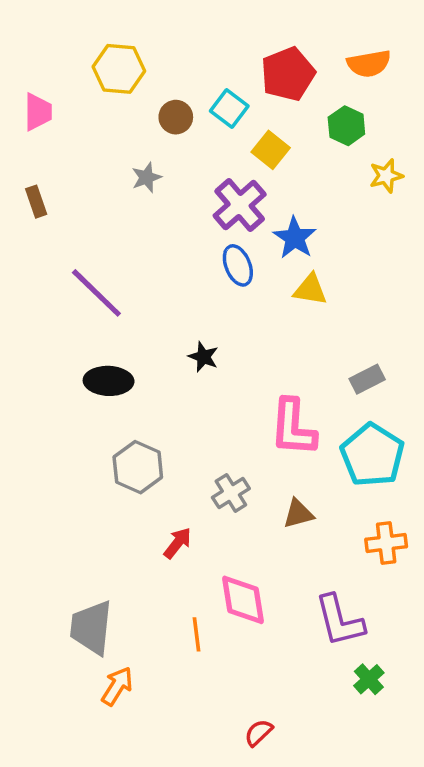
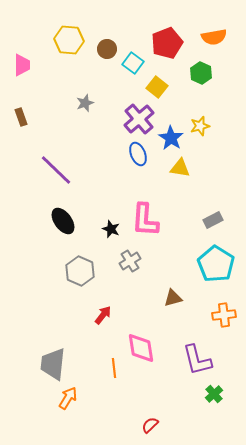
brown circle: (176, 117) -> (107, 49), moved
yellow star: (386, 176) -> (200, 126), moved
black star: (203, 357) -> (111, 229), moved
black ellipse: (109, 381) -> (63, 221), turned 52
pink L-shape: (293, 427) -> (145, 220), moved
gray cross: (231, 493) -> (130, 261), moved

